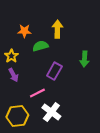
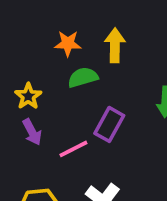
orange star: (24, 31) -> (68, 43), moved
pink line: (37, 93) -> (73, 149), moved

